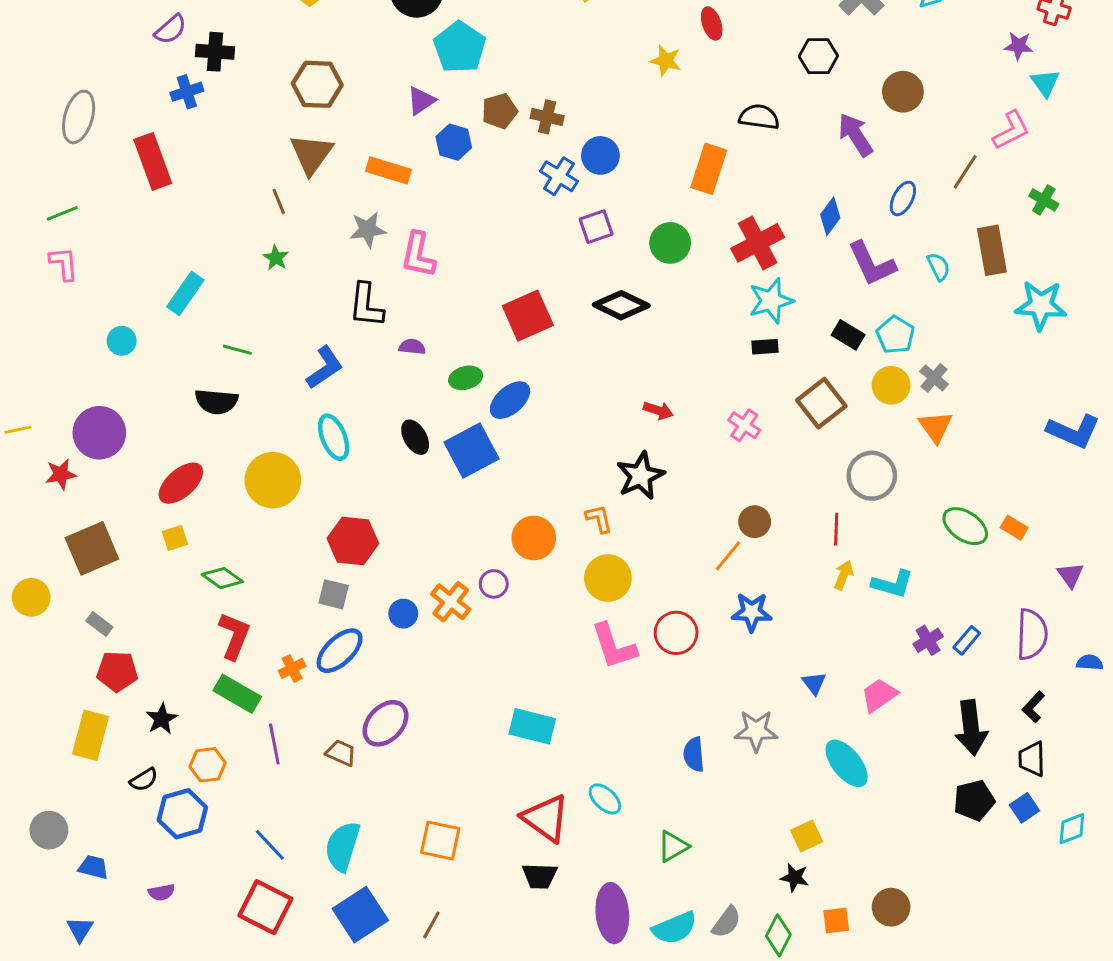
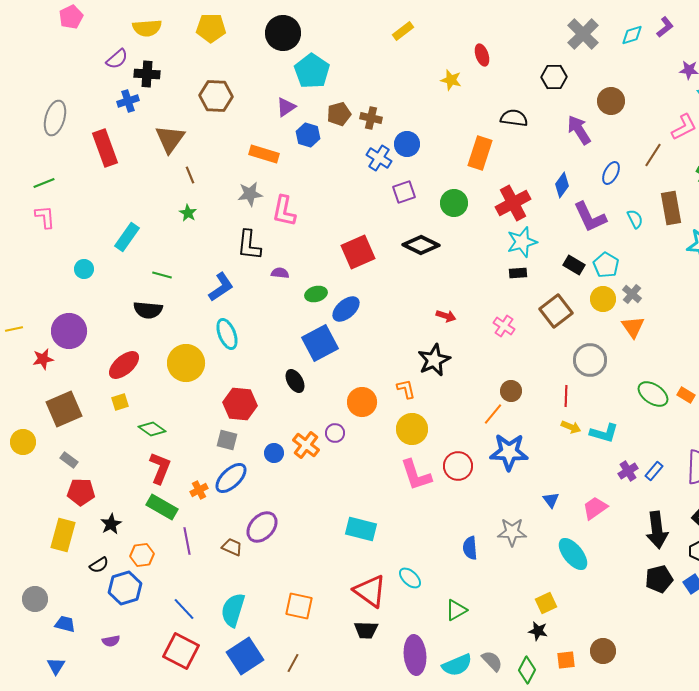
brown triangle: (311, 154) -> (170, 139), moved
black ellipse: (415, 437) -> (295, 381), moved
yellow arrow: (844, 575) -> (571, 427), turned 90
blue star: (752, 612) -> (509, 452), size x1.4
gray semicircle: (726, 922) -> (492, 661), turned -80

